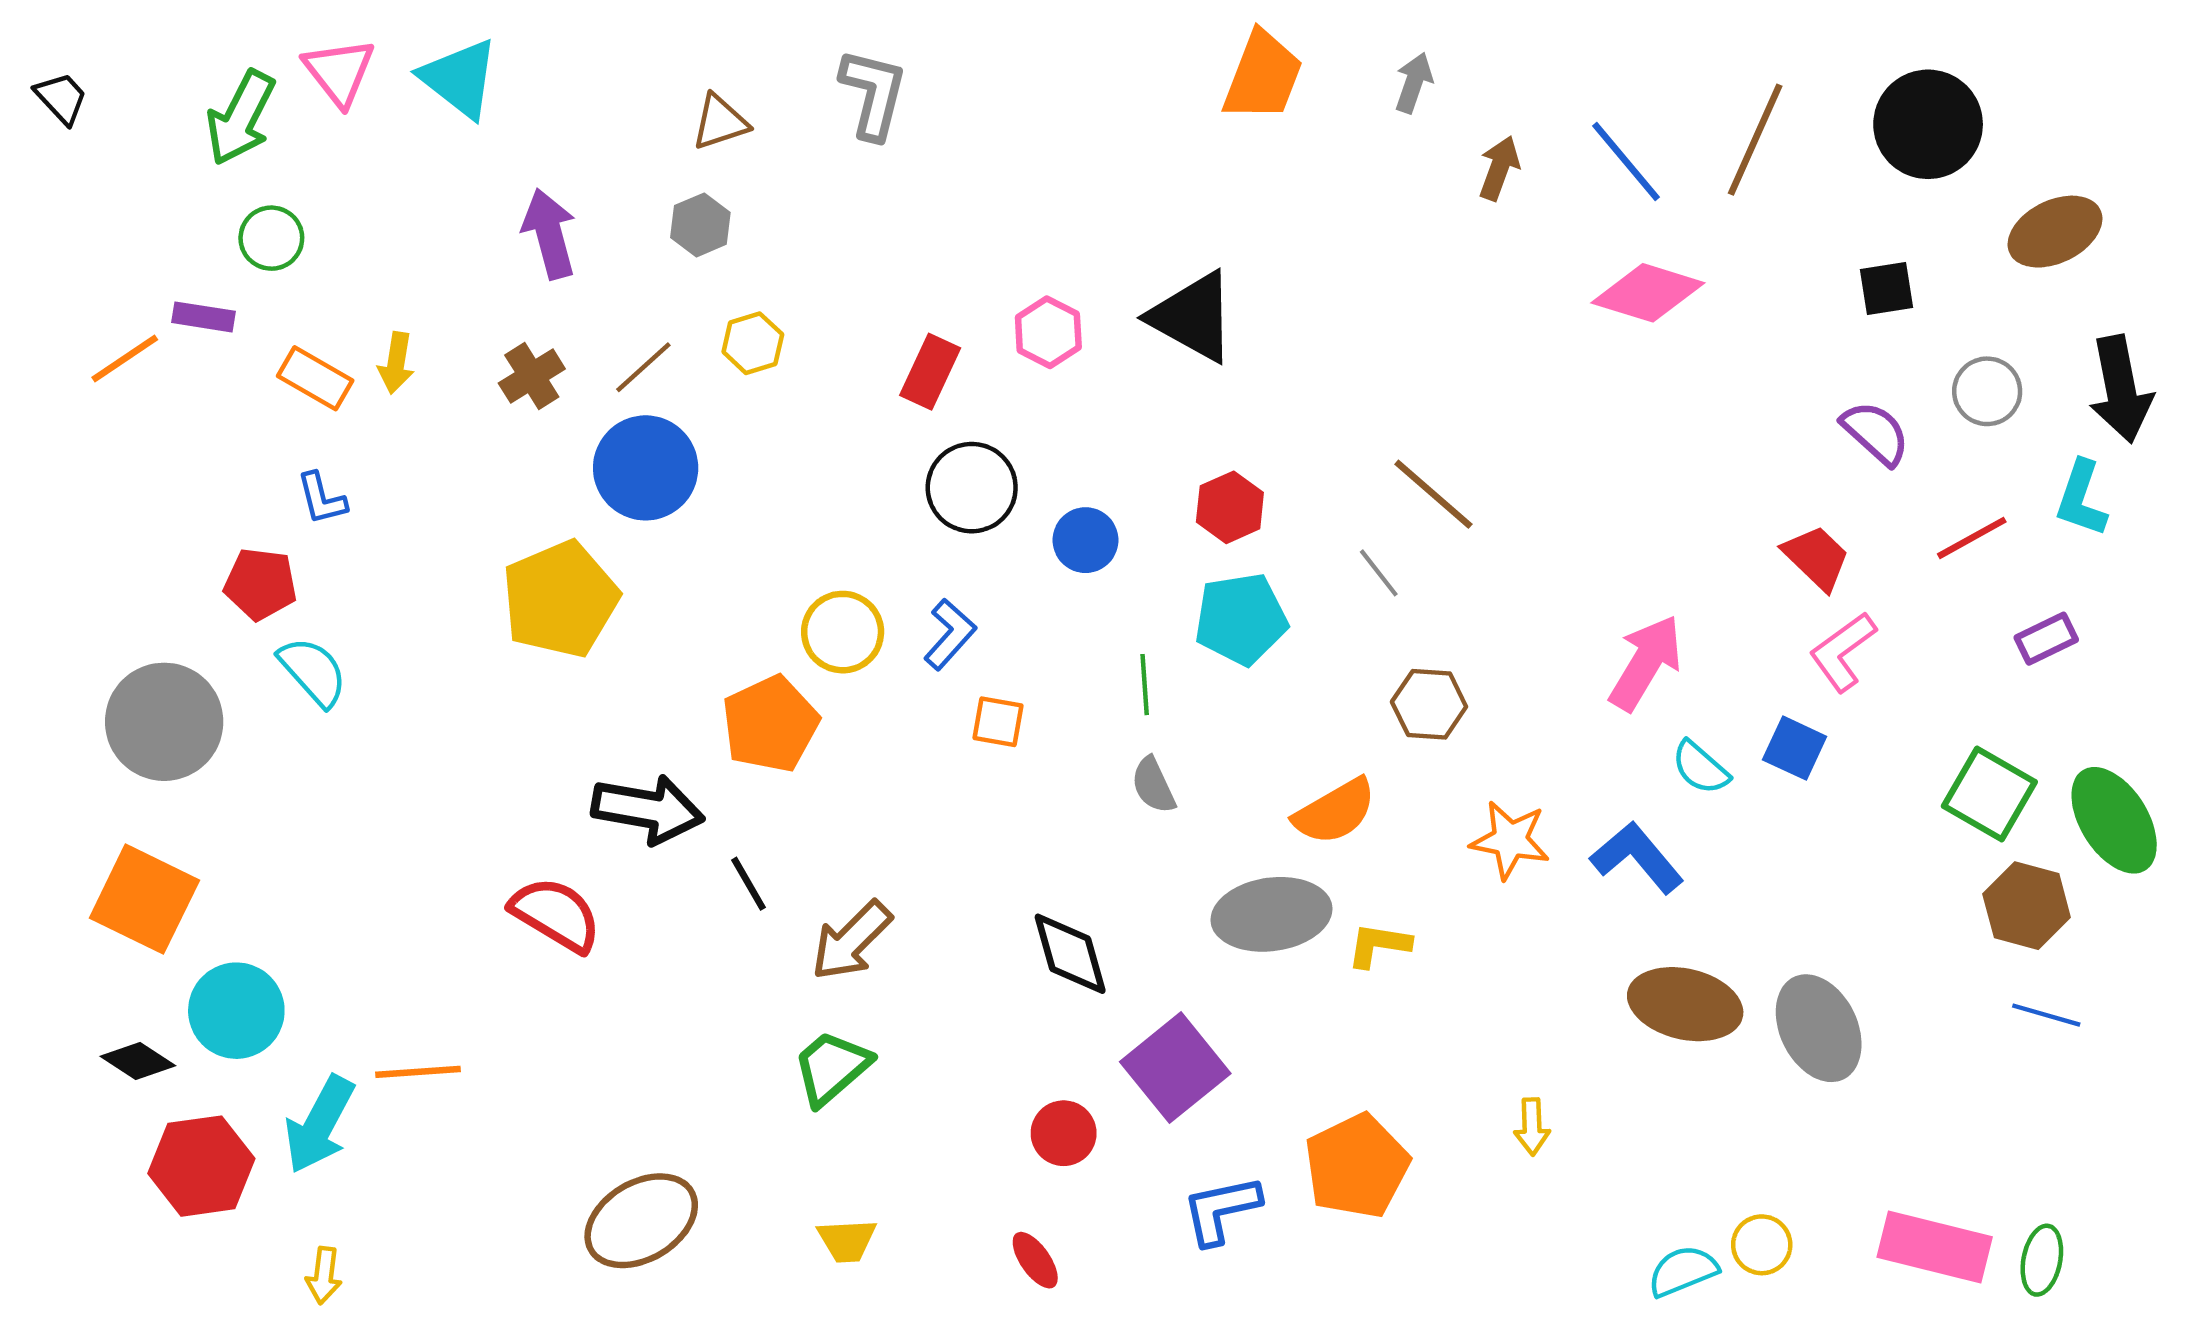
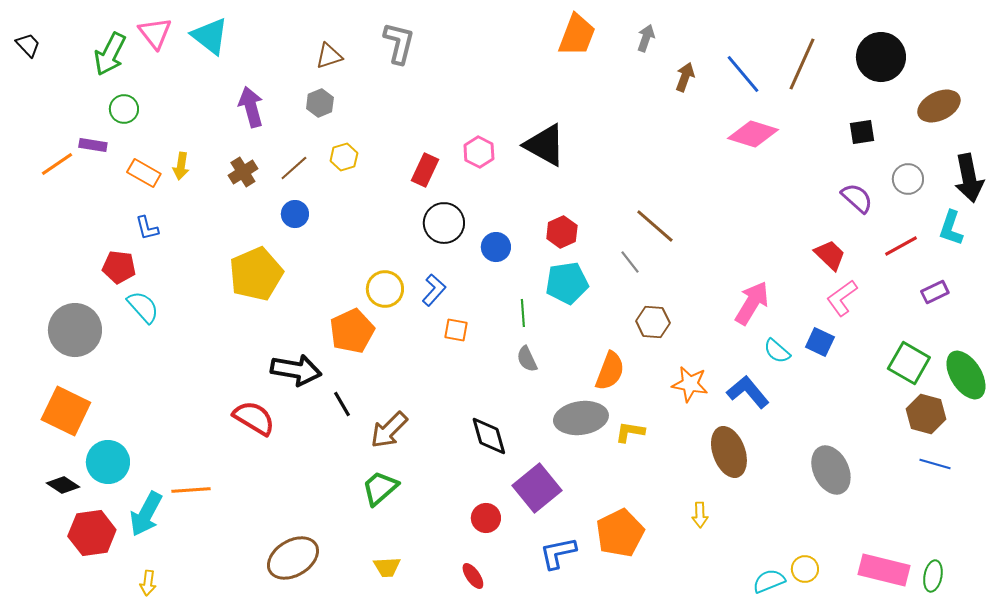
blue circle: (646, 468) -> (295, 214), size x0.6
orange semicircle: (1335, 812) -> (610, 371), turned -39
brown ellipse: (1685, 1004) -> (729, 452), moved, turned 57

